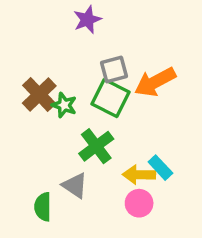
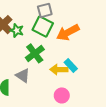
orange arrow: (155, 82) -> (68, 32), moved
pink circle: (139, 203) -> (62, 95), moved

